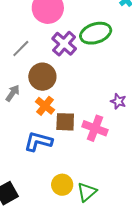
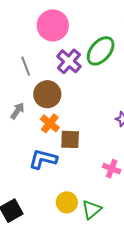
green ellipse: (96, 33) -> (101, 51), turned -32
gray line: (21, 49) -> (26, 66), turned -66
pink cross: (95, 128) -> (112, 169), moved, size x0.7

